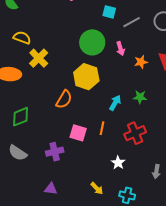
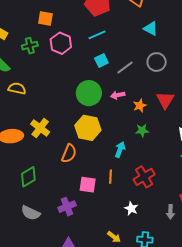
cyan square: (109, 12) -> (101, 60), turned -32
yellow semicircle: (22, 38) -> (17, 88), moved
pink arrow: (120, 49) -> (118, 95), turned 104
yellow cross: (39, 58) -> (40, 128), moved
green star: (140, 97) -> (142, 131), moved

